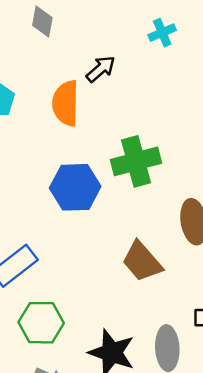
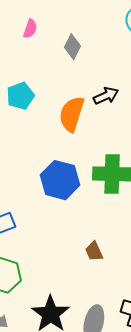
brown trapezoid: (142, 262) -> (94, 251), size x0.6

